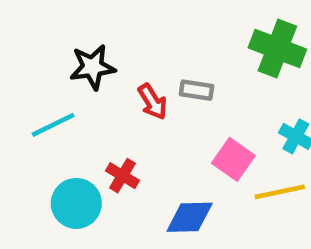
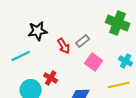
gray rectangle: (196, 90) -> (83, 41), turned -48
pink square: (233, 159) -> (94, 62), moved

